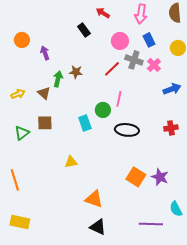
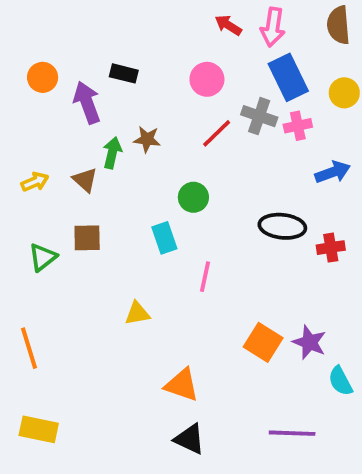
red arrow: (103, 13) -> (228, 25), moved
black rectangle: (84, 30) -> (124, 73), moved, turned -40
blue rectangle: (149, 40) -> (288, 77), size x1.6
pink circle: (120, 41) -> (207, 79), moved
purple arrow: (45, 53) -> (87, 103), size x1.5
pink cross: (154, 65) -> (298, 126), turned 32
pink line: (119, 99) -> (205, 277), moved
green circle: (103, 110) -> (193, 197), moved
black ellipse: (127, 130) -> (282, 226), moved
cyan semicircle: (176, 209) -> (340, 381), moved

